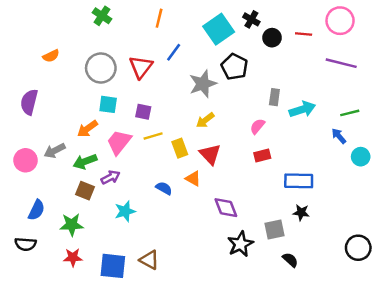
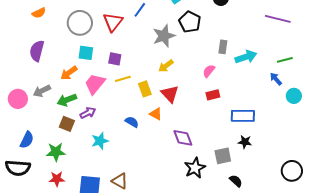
purple semicircle: (29, 102) -> (37, 51), moved
black semicircle: (26, 244) -> (18, 168), size x1.4

